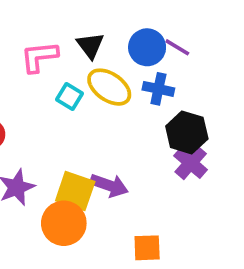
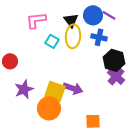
black triangle: (90, 45) -> (71, 20), moved
yellow ellipse: (109, 87) -> (73, 36), turned 60

